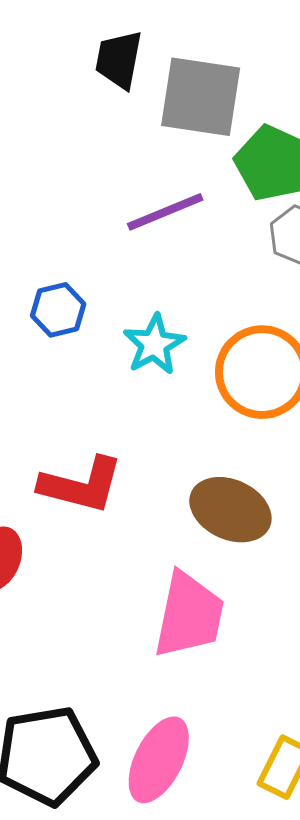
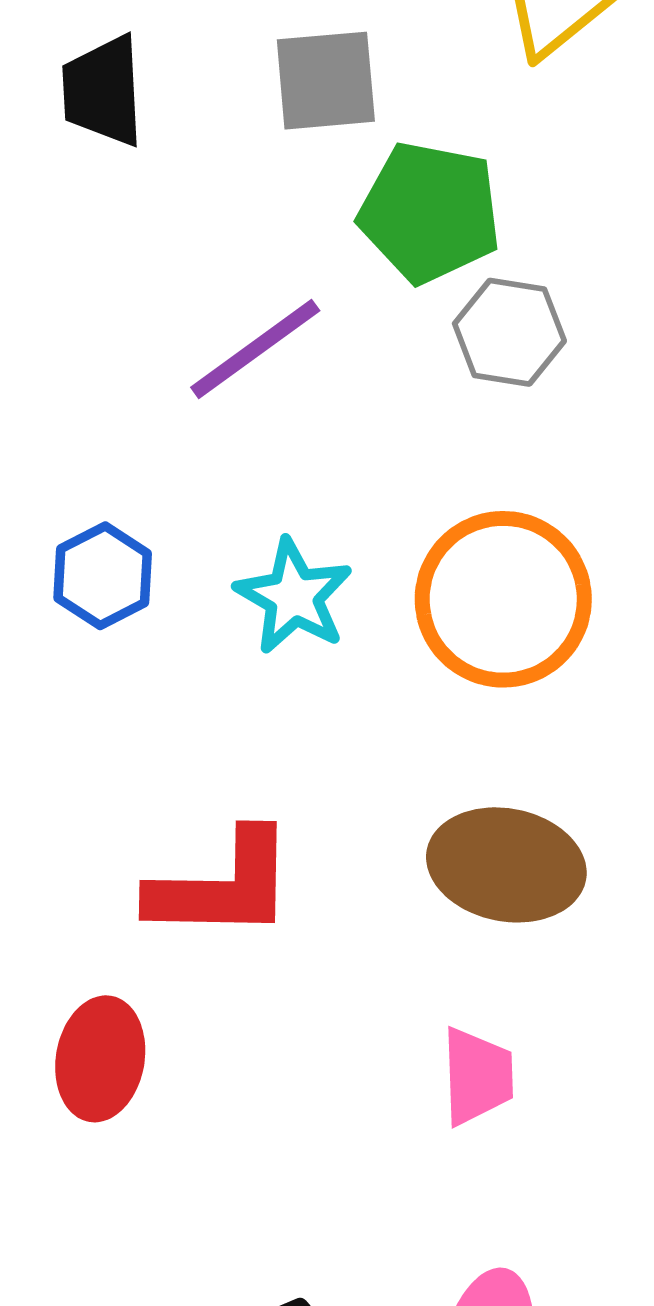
gray square: (201, 97) -> (326, 81), moved, size x0.7
pink trapezoid: (189, 615) -> (477, 1076), size x0.6

